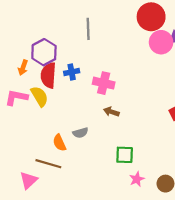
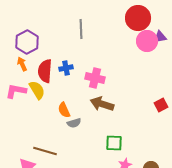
purple hexagon: (44, 52) -> (27, 42), moved
orange arrow: (23, 68) -> (22, 64), turned 136
brown arrow: (111, 112) -> (102, 104), size x1.6
orange semicircle: (59, 143) -> (64, 110), moved

